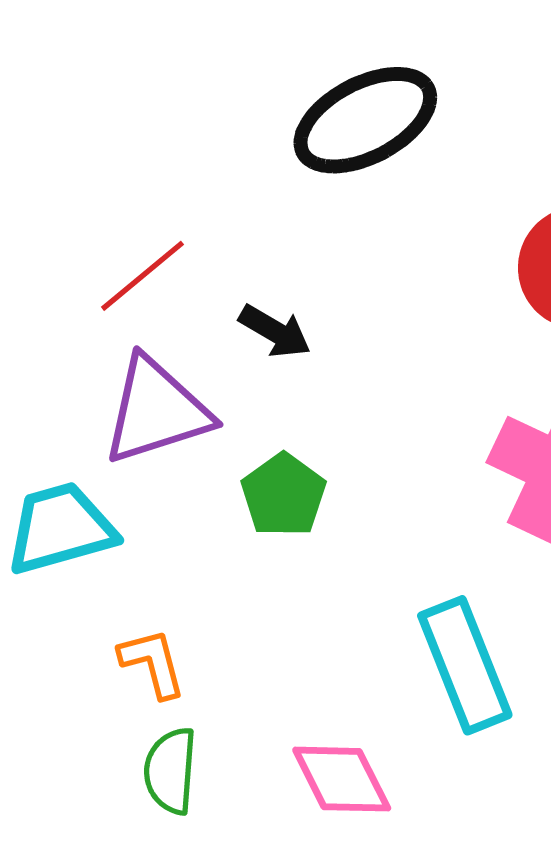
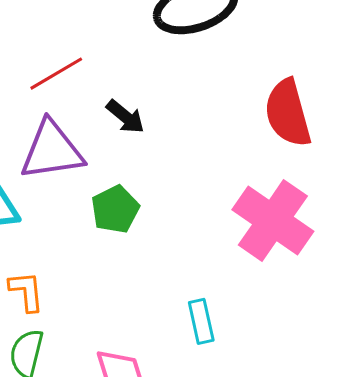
cyan rectangle: (465, 665) -> (201, 321), size x0.6

